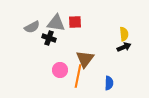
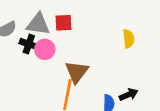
black arrow: (124, 47) -> (129, 95), moved
pink circle: (60, 70) -> (45, 49), moved

